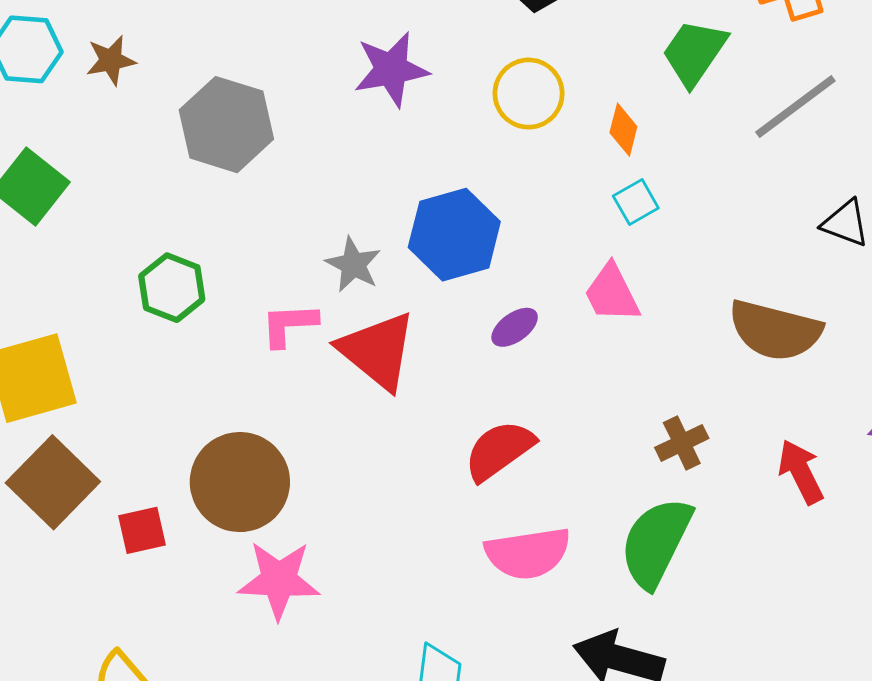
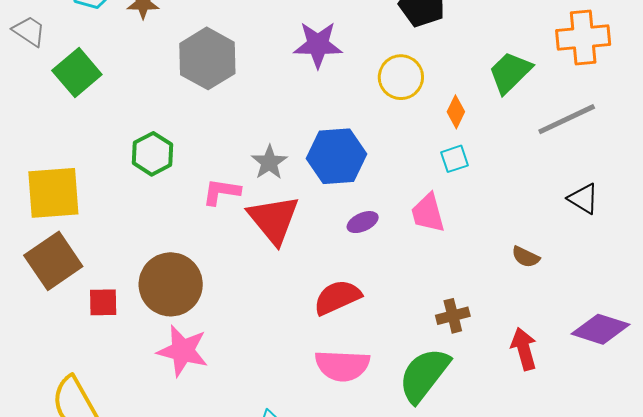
brown semicircle: (775, 330) -> (526, 257), size x0.5

